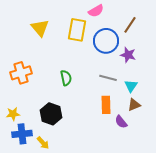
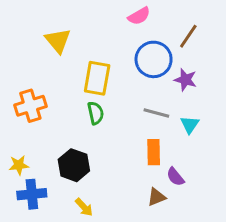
yellow rectangle: (77, 30) -> (97, 78), moved
brown triangle: (134, 105) -> (156, 197), moved
yellow arrow: (43, 143) -> (84, 207), moved

